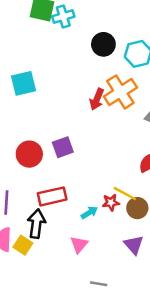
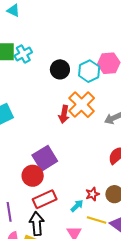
purple square: (63, 147) -> (45, 158), size x1.4
red circle: (29, 154) -> (33, 176), moved
yellow line: (125, 194) -> (97, 220), moved

